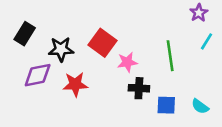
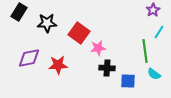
black rectangle: (25, 34) -> (19, 12), moved
black star: (61, 49) -> (47, 23), moved
green line: (170, 56) -> (145, 51), moved
cyan semicircle: (200, 106) -> (154, 74), moved

